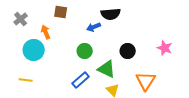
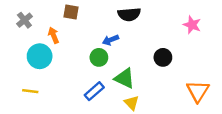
blue arrow: (94, 27) -> (111, 40), moved
pink star: (165, 48) -> (192, 25), moved
black circle: (128, 51) -> (163, 57), moved
orange triangle: (146, 81) -> (198, 91), moved

